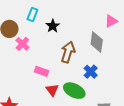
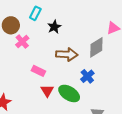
gray diamond: (97, 42) -> (96, 47), turned 45
brown arrow: (68, 52) -> (67, 54), turned 70

